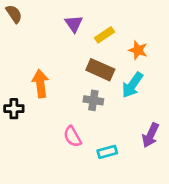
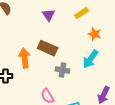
yellow rectangle: (104, 35) -> (82, 13), moved
brown rectangle: (100, 70) -> (48, 48), moved

